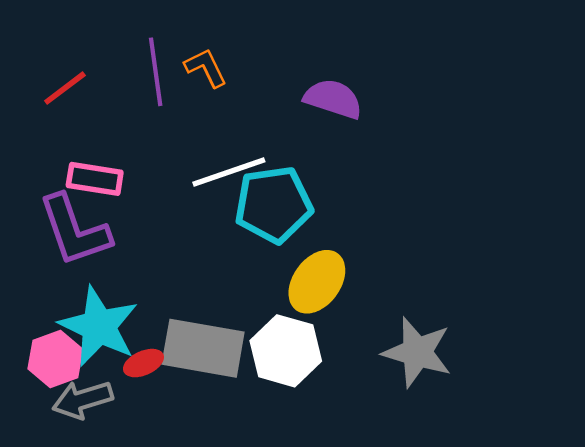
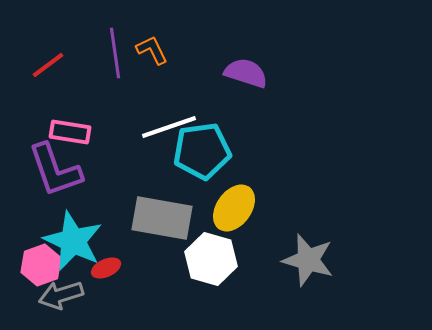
gray rectangle: (203, 348) -> (162, 218), moved

